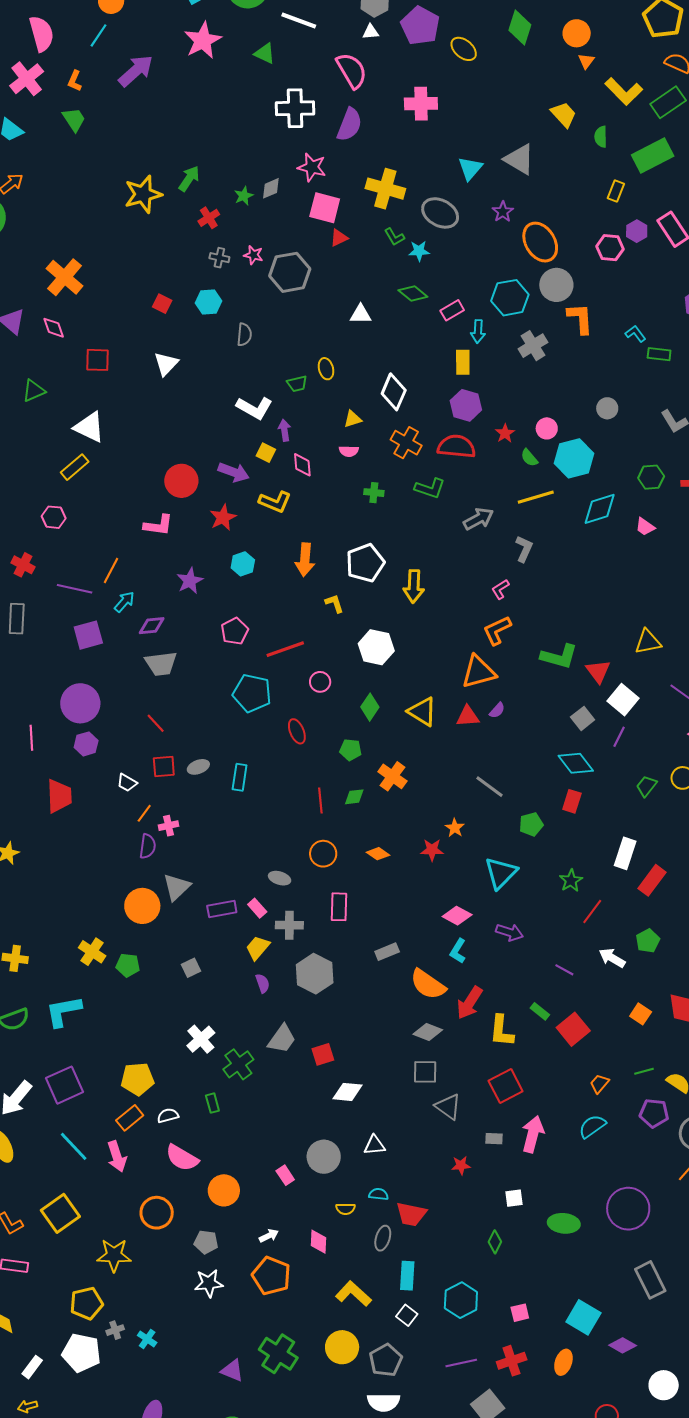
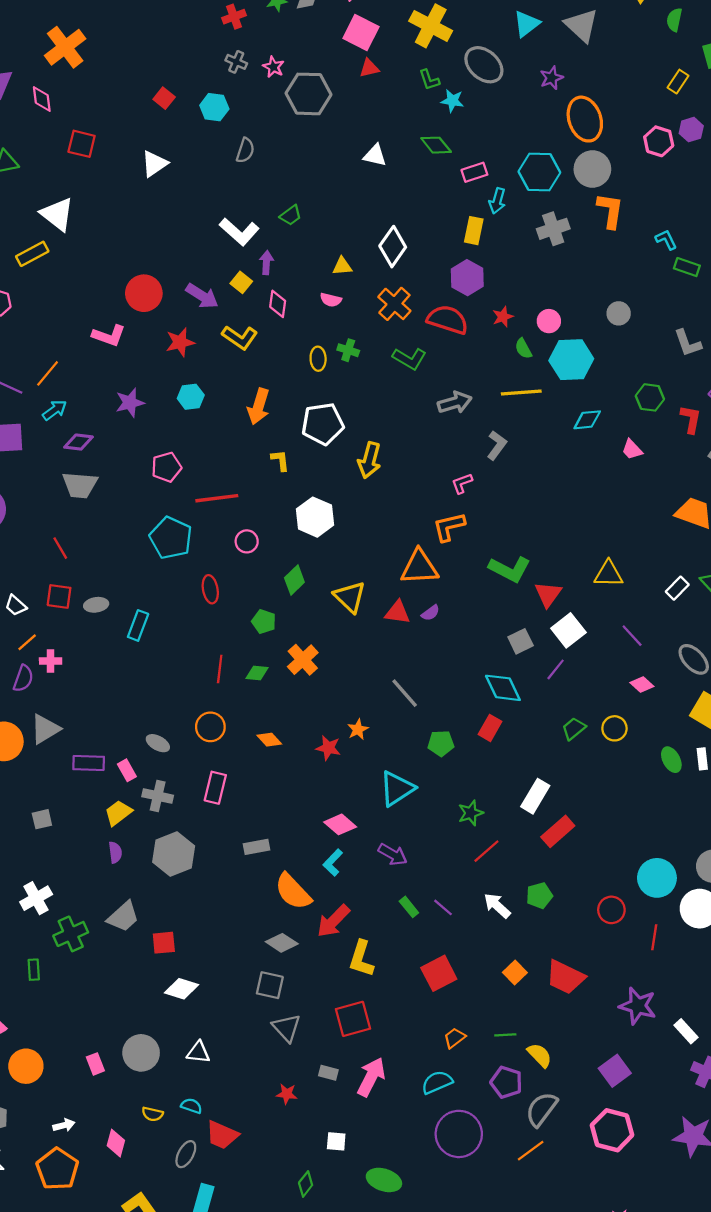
yellow ellipse: (326, 369) -> (318, 359), moved
green trapezoid: (297, 384) -> (291, 215), turned -35
cyan diamond: (600, 509) -> (587, 420), size x0.7
green rectangle: (540, 1011) -> (409, 907), moved
purple circle: (628, 1209) -> (459, 1134), moved

